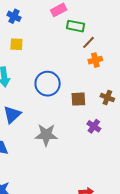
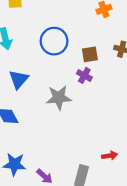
purple cross: (94, 126) -> (84, 75), moved

